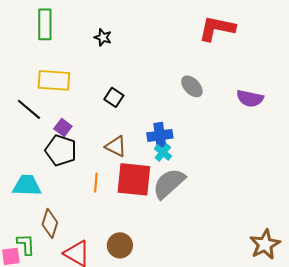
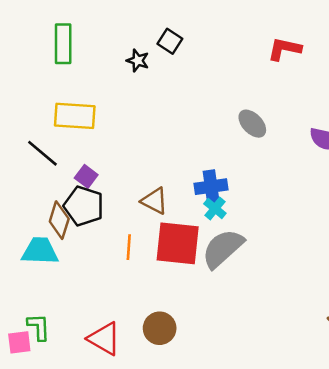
red L-shape: (217, 28) -> (284, 49), size x0.7
black square: (114, 97) -> (170, 41), moved
brown diamond: (50, 223) -> (59, 220), moved

